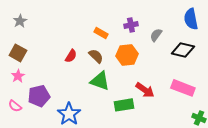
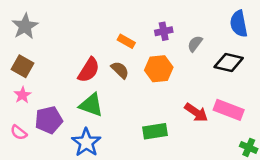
gray star: (20, 21) -> (25, 26), size x1.5
red semicircle: (71, 56) -> (89, 70), size x1.5
green triangle: (100, 81) -> (91, 105), moved
red arrow: (145, 90) -> (196, 112), moved

